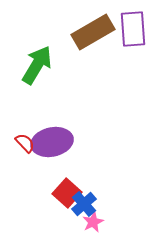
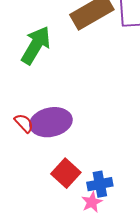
blue cross: (84, 204) -> (100, 184), moved, turned 30

